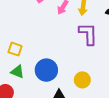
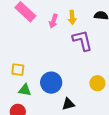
yellow circle: (82, 80) -> (97, 83), moved

